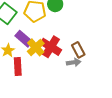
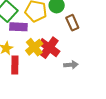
purple rectangle: (24, 39) -> (18, 27), moved, turned -42
brown rectangle: (78, 50) -> (72, 23), moved

